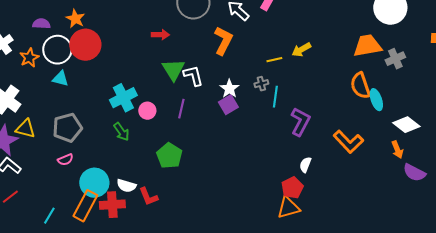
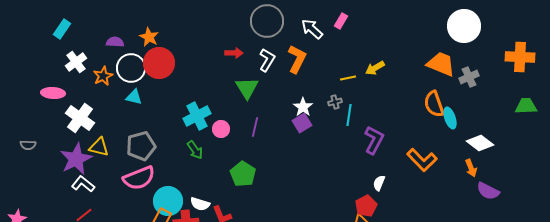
orange trapezoid: (367, 46) -> (441, 64), turned 32
white L-shape: (193, 76) -> (267, 60), moved, turned 45
pink semicircle: (65, 160) -> (139, 178), size x2.0

